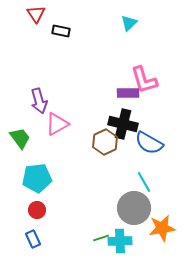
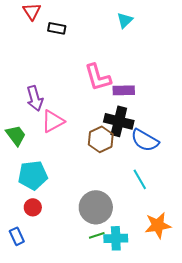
pink L-shape: (144, 80) -> (98, 77), moved
gray circle: (134, 208) -> (96, 207), moved
blue rectangle: (33, 239) -> (17, 236), moved

